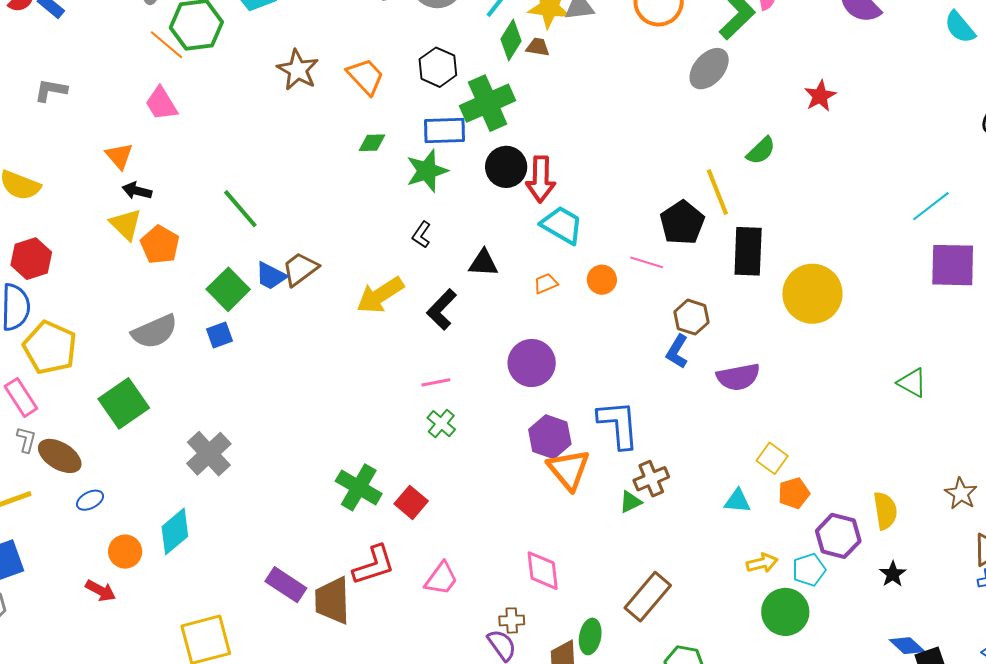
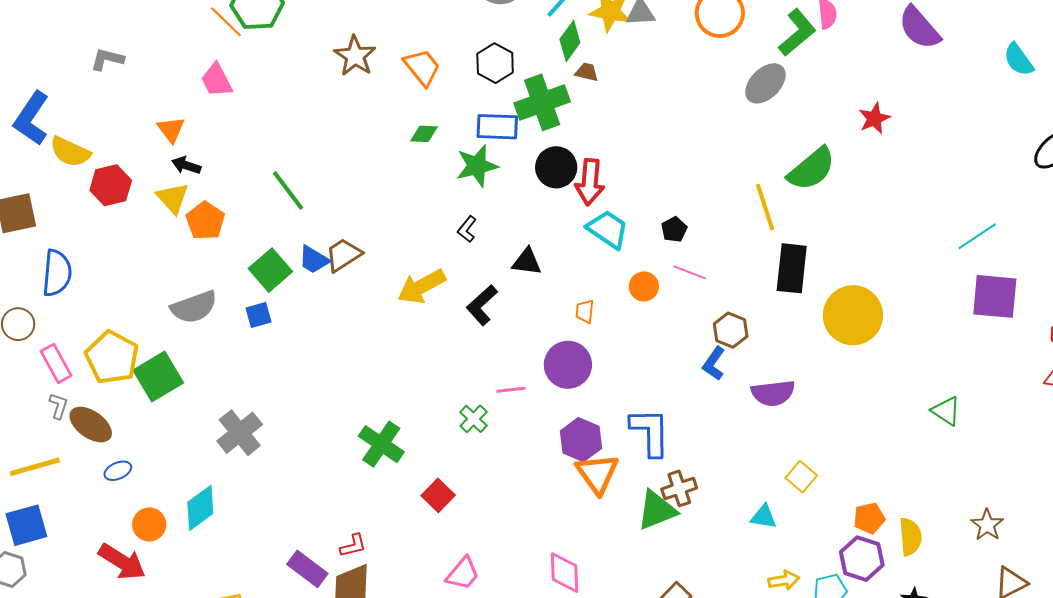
brown trapezoid: (538, 47) -> (587, 72), moved
green semicircle: (761, 151) -> (812, 169), size x1.6
black pentagon: (682, 223) -> (674, 229), moved, size x0.6
red hexagon: (31, 259) -> (111, 185), moved
orange trapezoid: (546, 283) -> (585, 311), moved, turned -65
yellow pentagon: (50, 348) -> (112, 357), moved
pink line: (436, 382) -> (511, 390), moved
green cross: (359, 487) -> (381, 444), moved
orange pentagon: (794, 493) -> (869, 518), moved
green triangle: (630, 502) -> (657, 510), size x1.8
red L-shape: (374, 565) -> (353, 546), moved, size x0.6
red arrow: (101, 591) -> (122, 562), size x1.6

